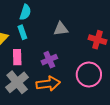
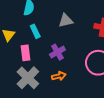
cyan rectangle: (22, 32) -> (35, 31), moved
orange arrow: (48, 84) -> (59, 76), size x0.6

